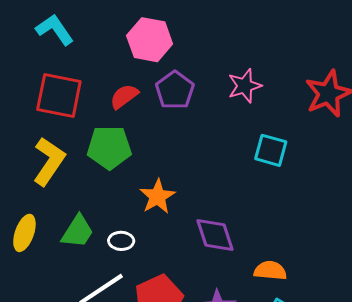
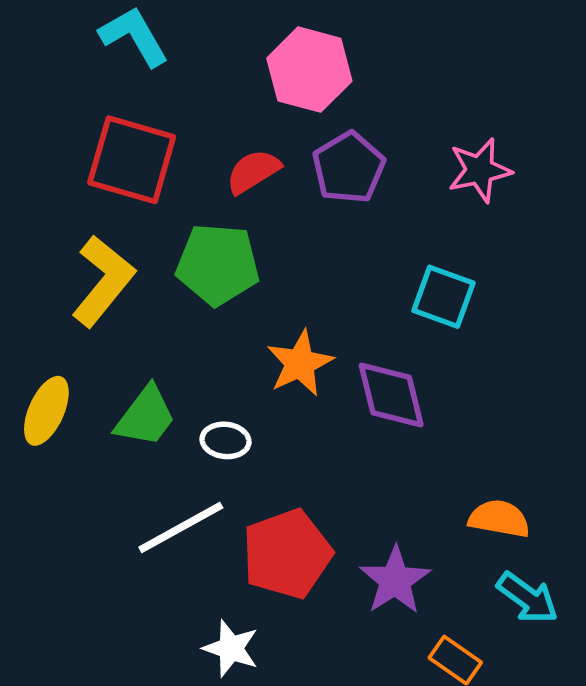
cyan square: (271, 150) -> (444, 297), moved
purple diamond: (215, 235) -> (391, 395), moved

